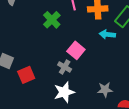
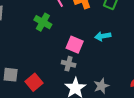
cyan arrow: (107, 34) -> (103, 36), moved
gray star: (105, 90) -> (101, 86), moved

